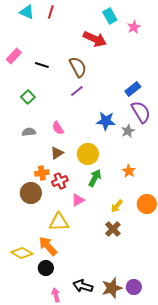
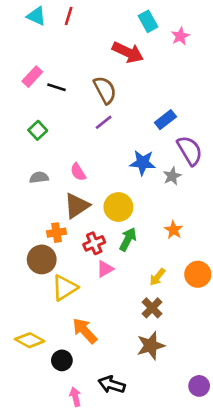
pink rectangle: (14, 56) -> (32, 77), moved
blue rectangle: (133, 89) -> (165, 120), moved
brown triangle: (57, 153) -> (77, 206), size x1.5
red cross: (60, 181) -> (94, 243), moved
yellow triangle: (59, 222) -> (65, 288), moved, turned -30
orange arrow: (48, 246) -> (85, 331), moved
purple circle: (134, 287) -> (199, 386), moved
brown star: (112, 288) -> (151, 346), moved

